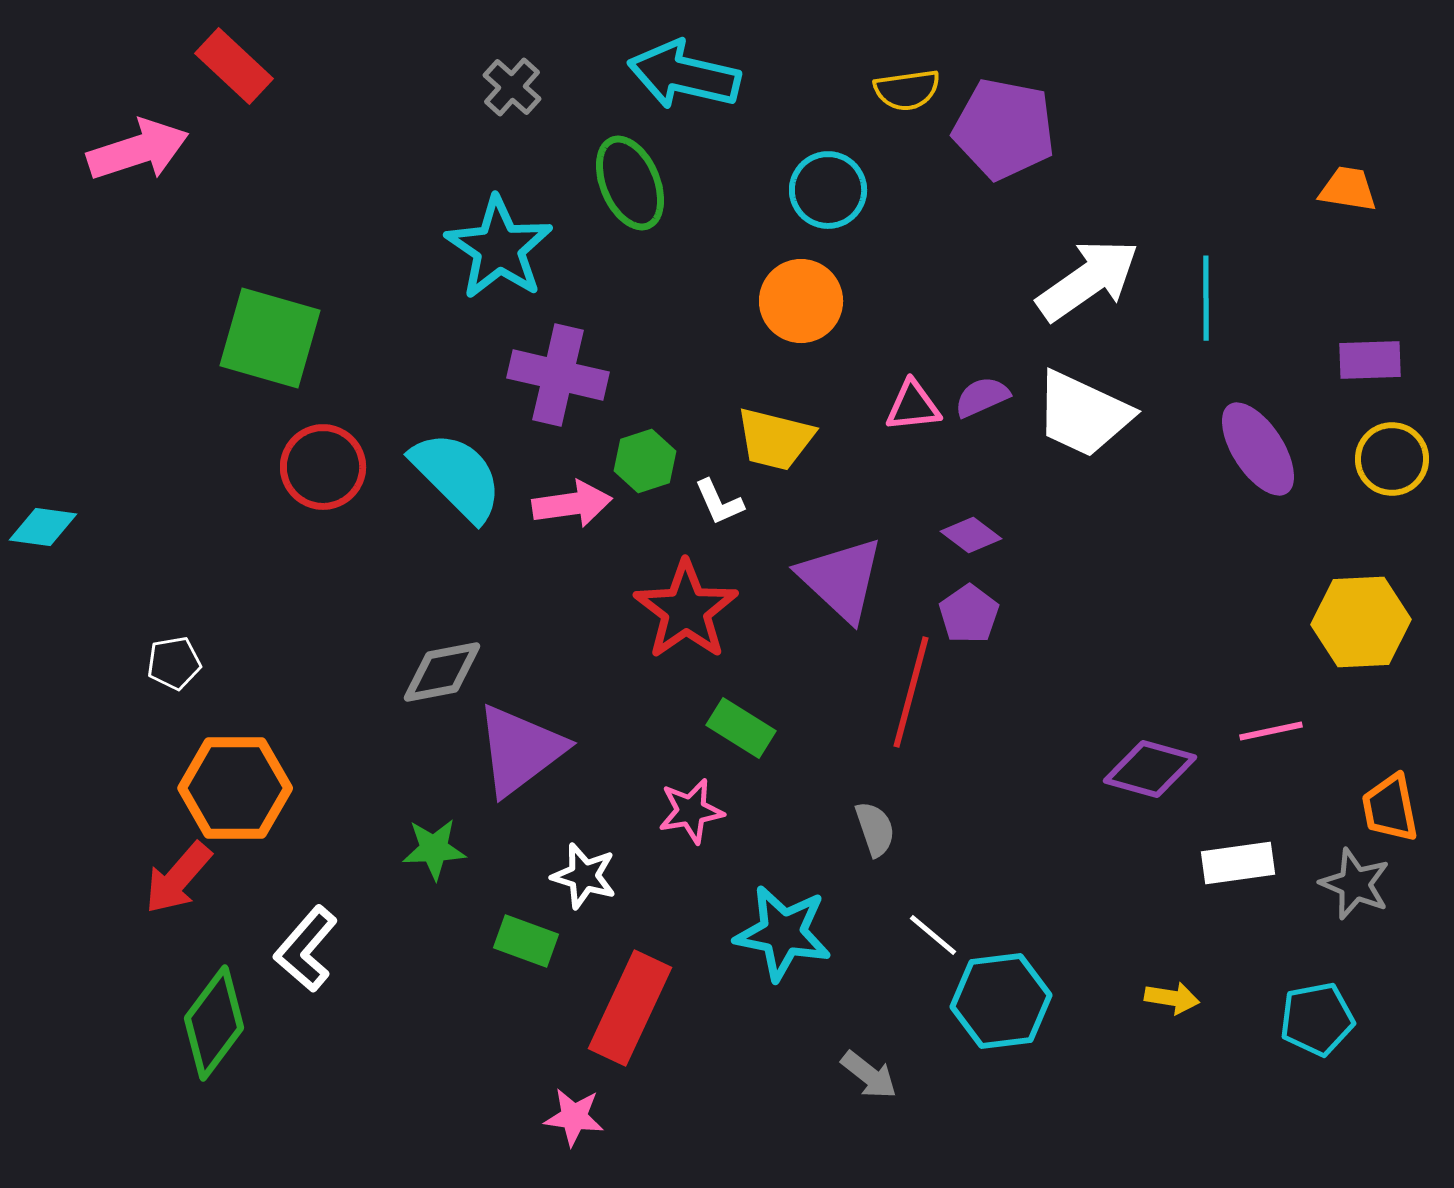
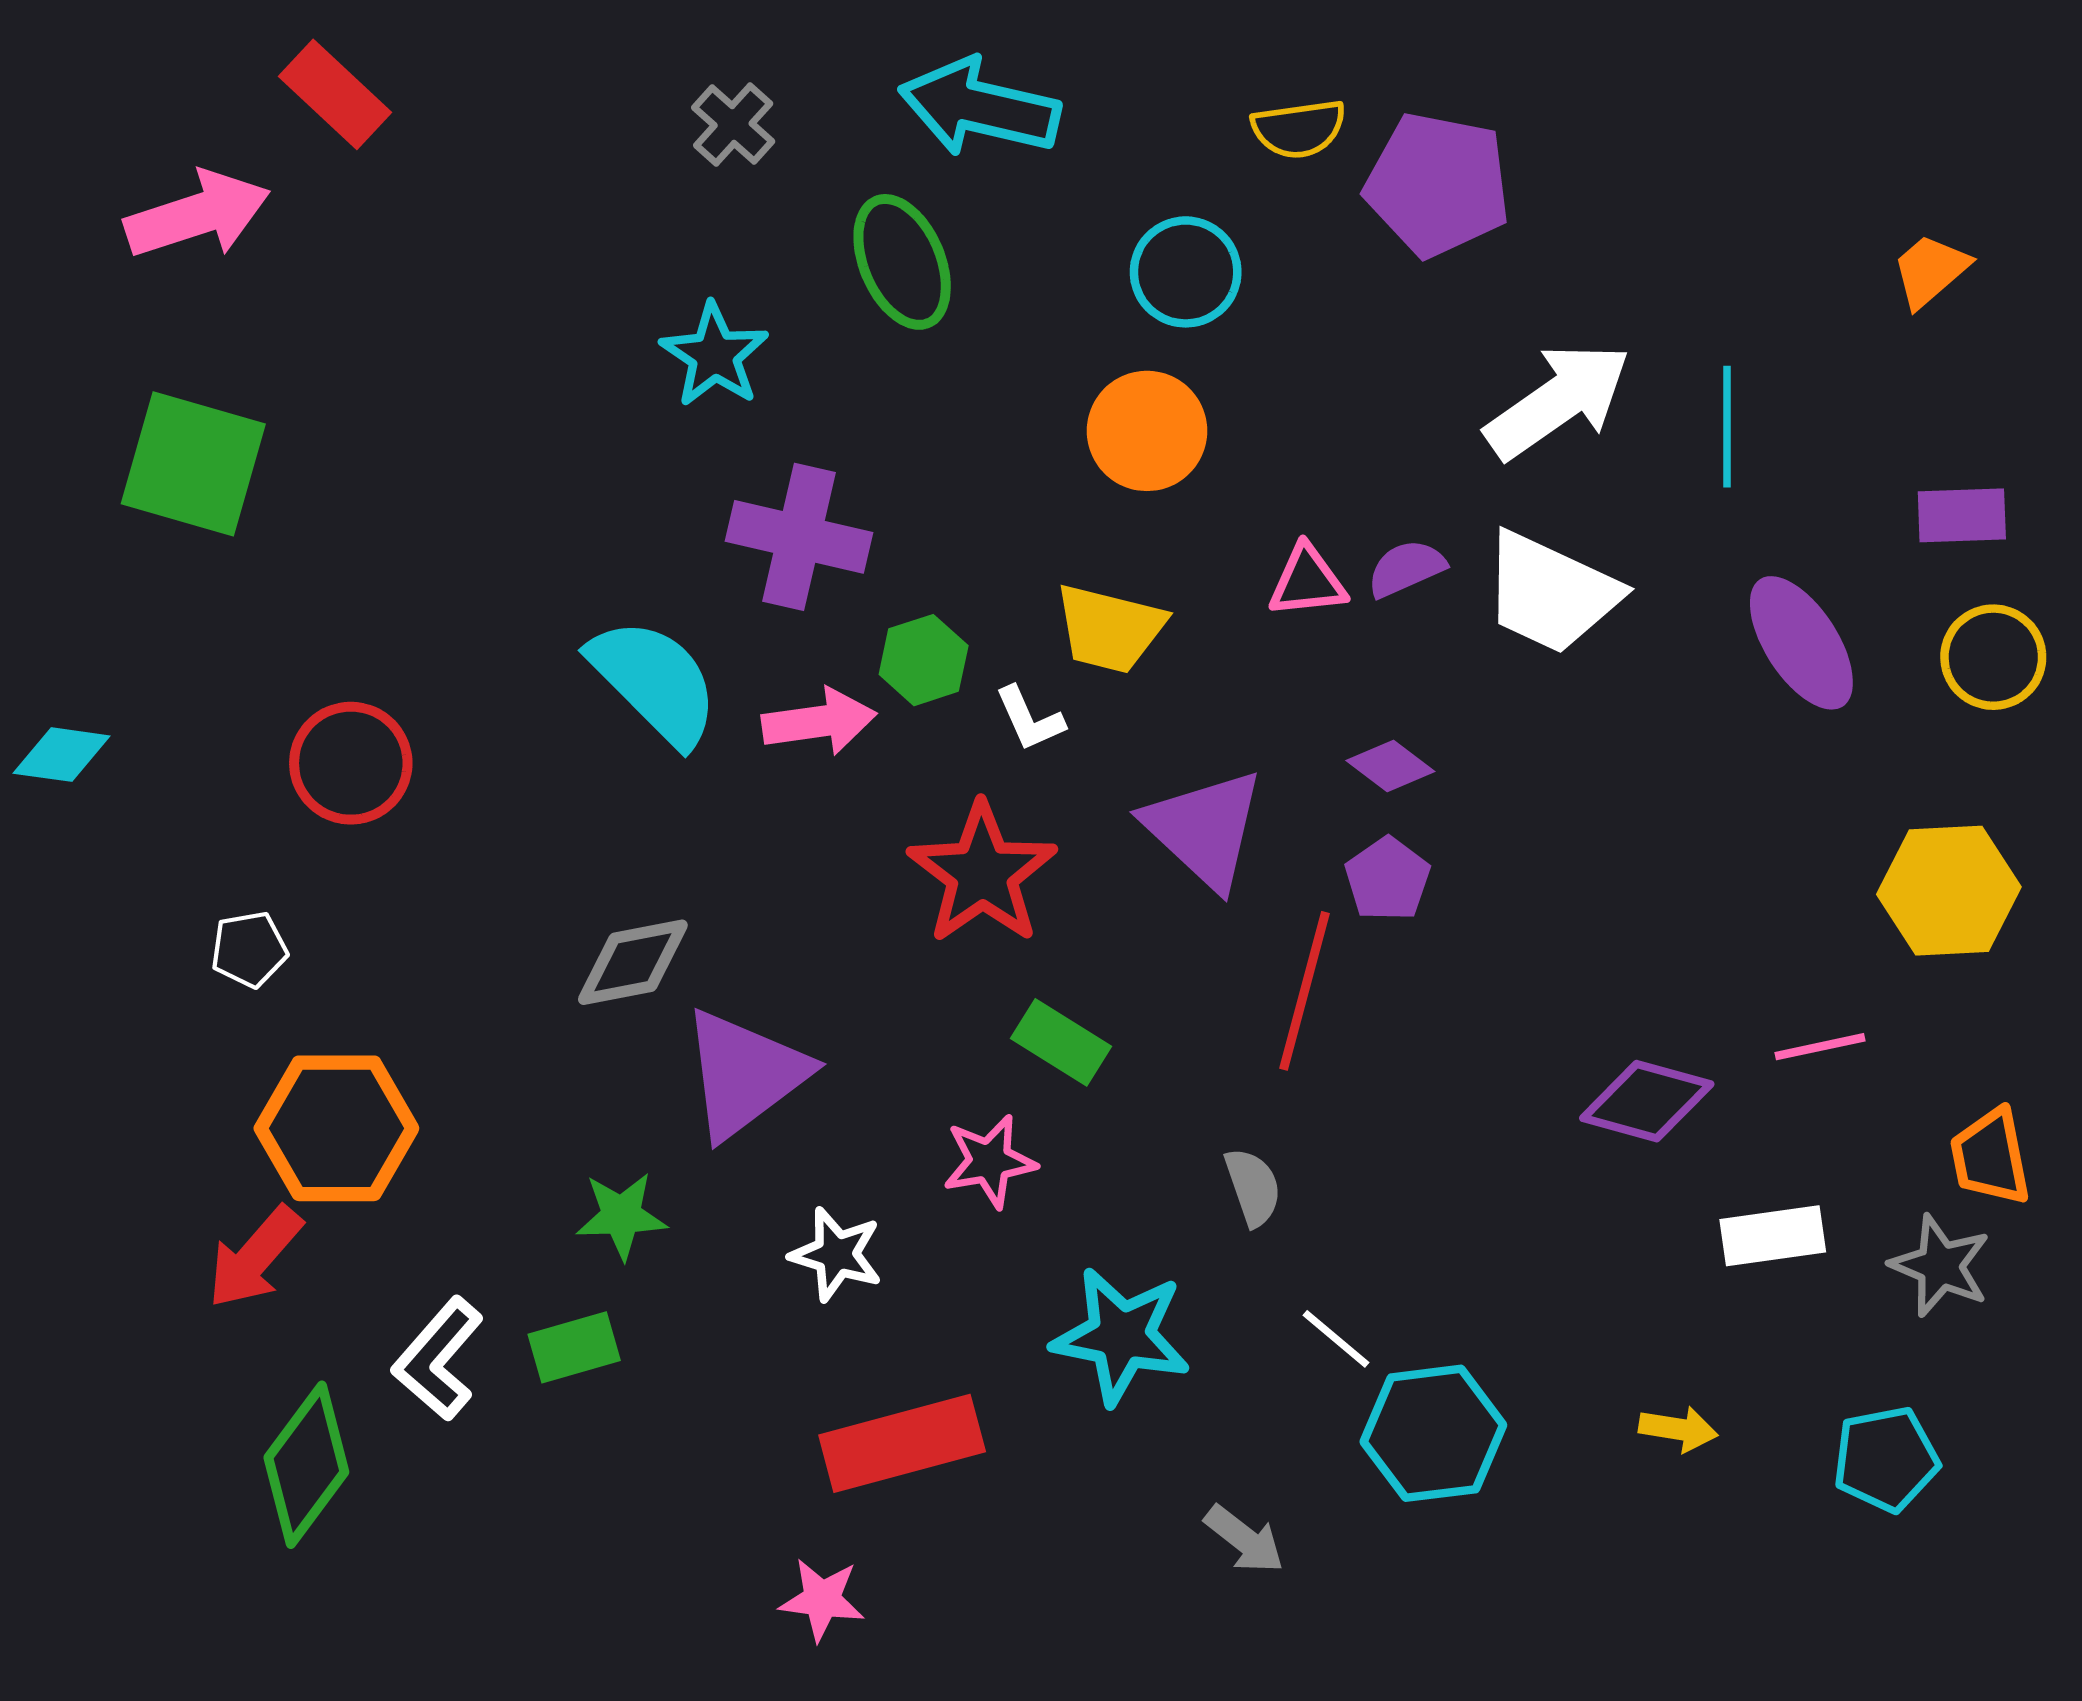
orange trapezoid: (1348, 189) -> (1930, 271), turned -50
cyan star: (499, 248) -> (715, 355), size x0.7
green square: (270, 338) -> (193, 464), moved
red circle: (323, 467) -> (351, 763), moved
green rectangle: (526, 941) -> (574, 1347), moved, turned -36
red rectangle: (630, 1008) -> (902, 1443), turned 50

